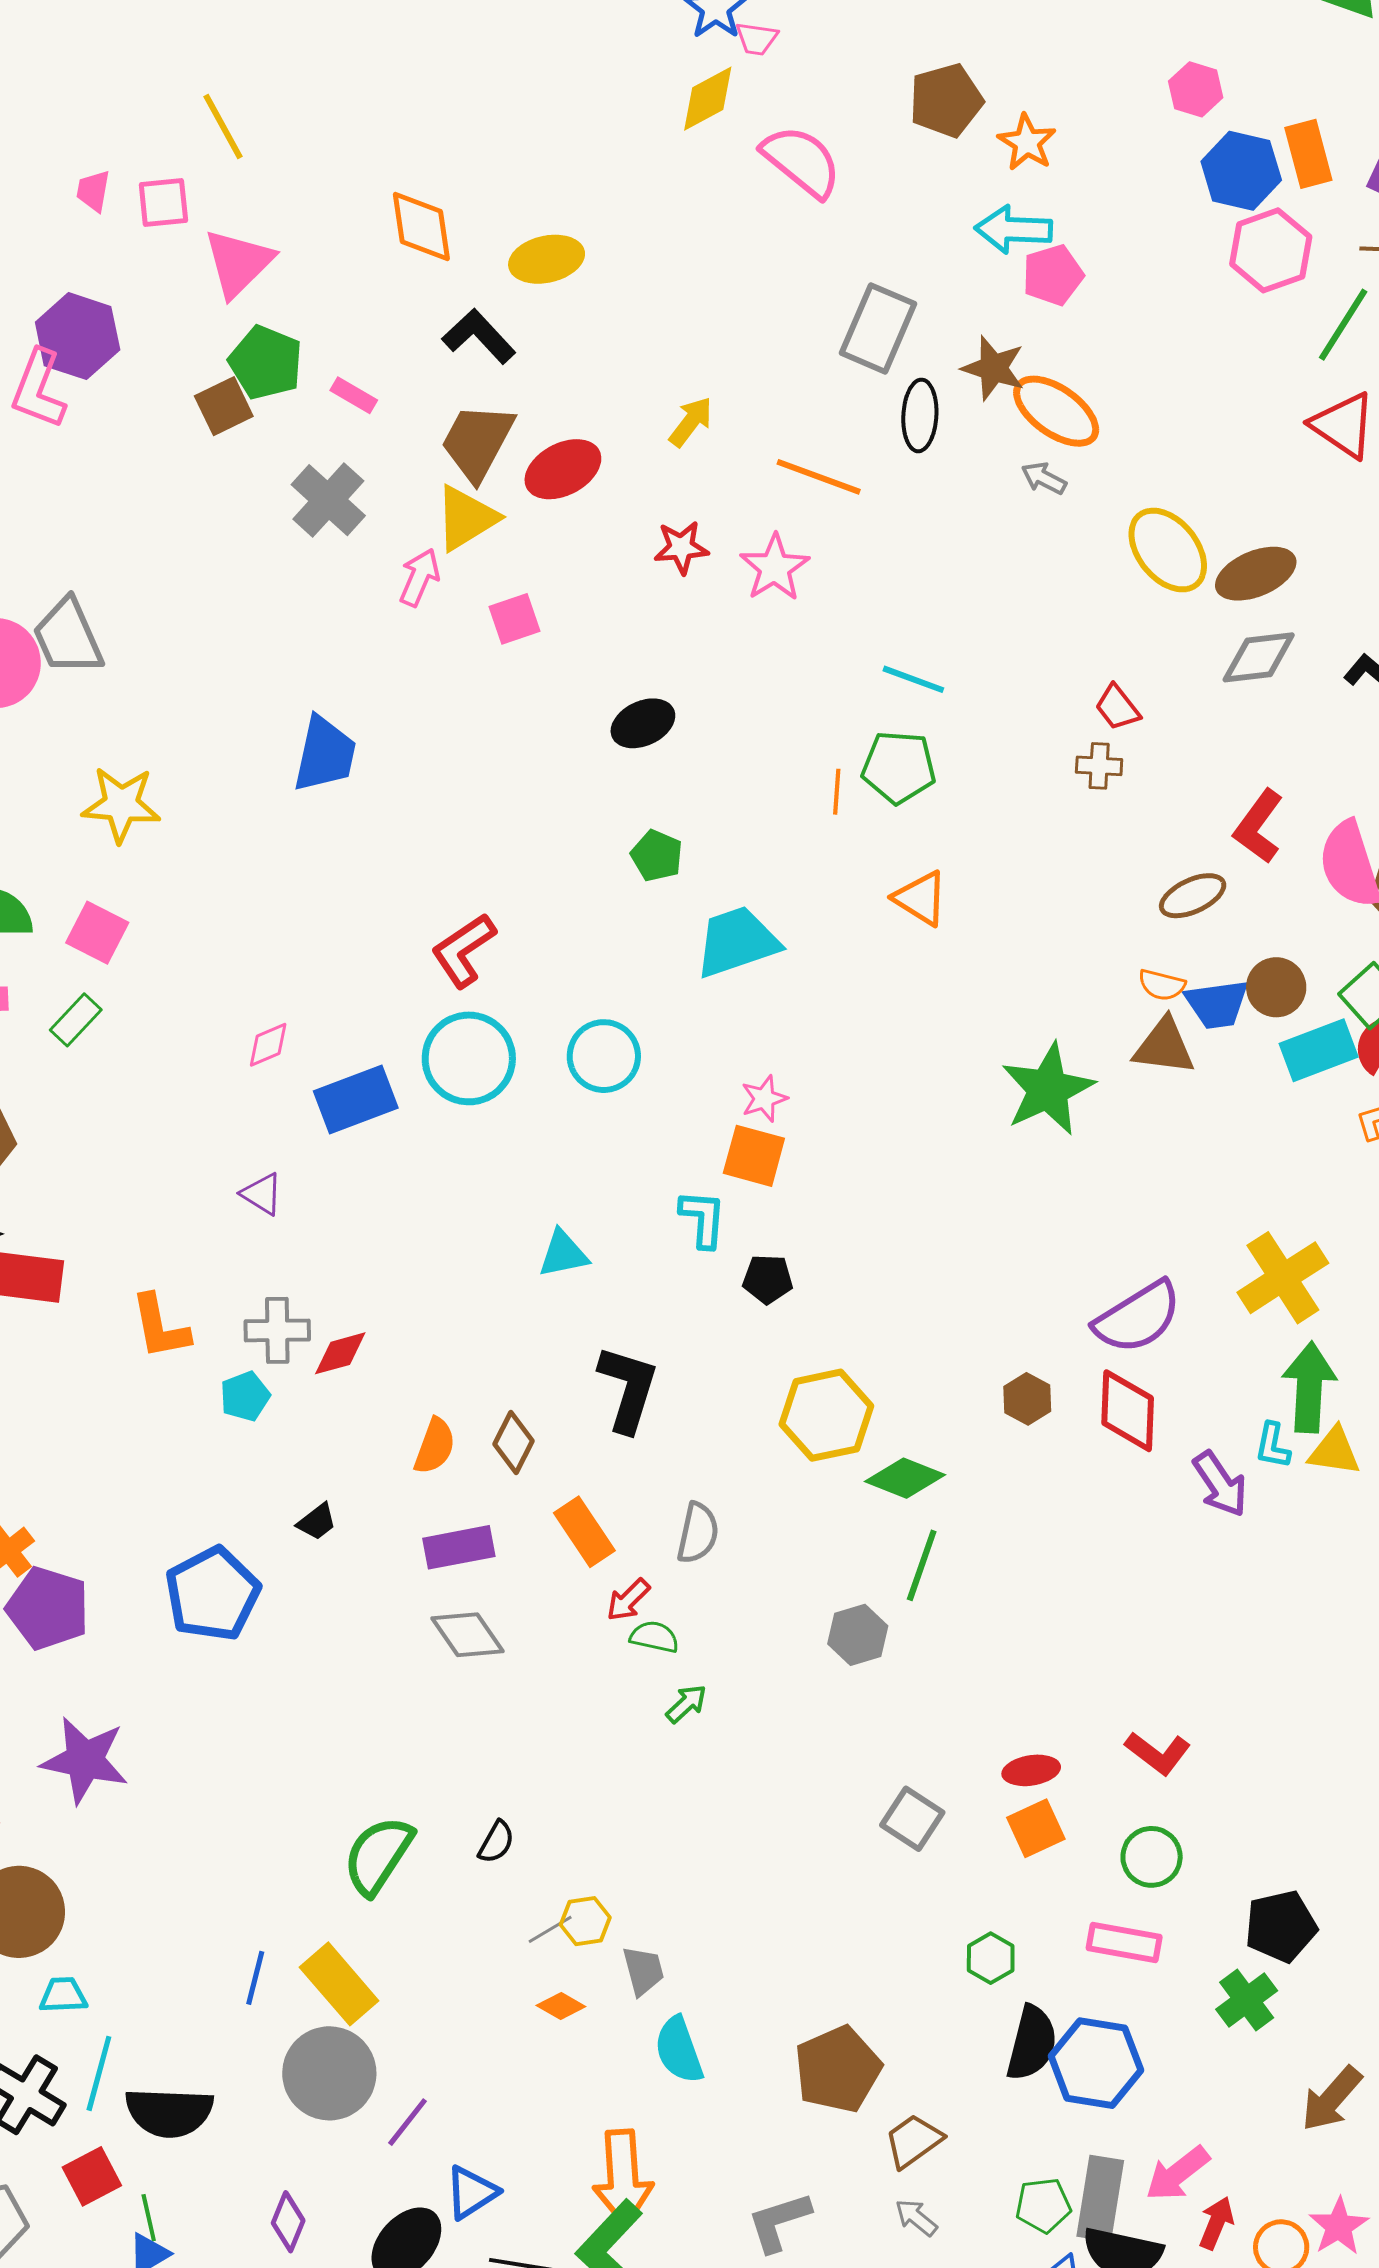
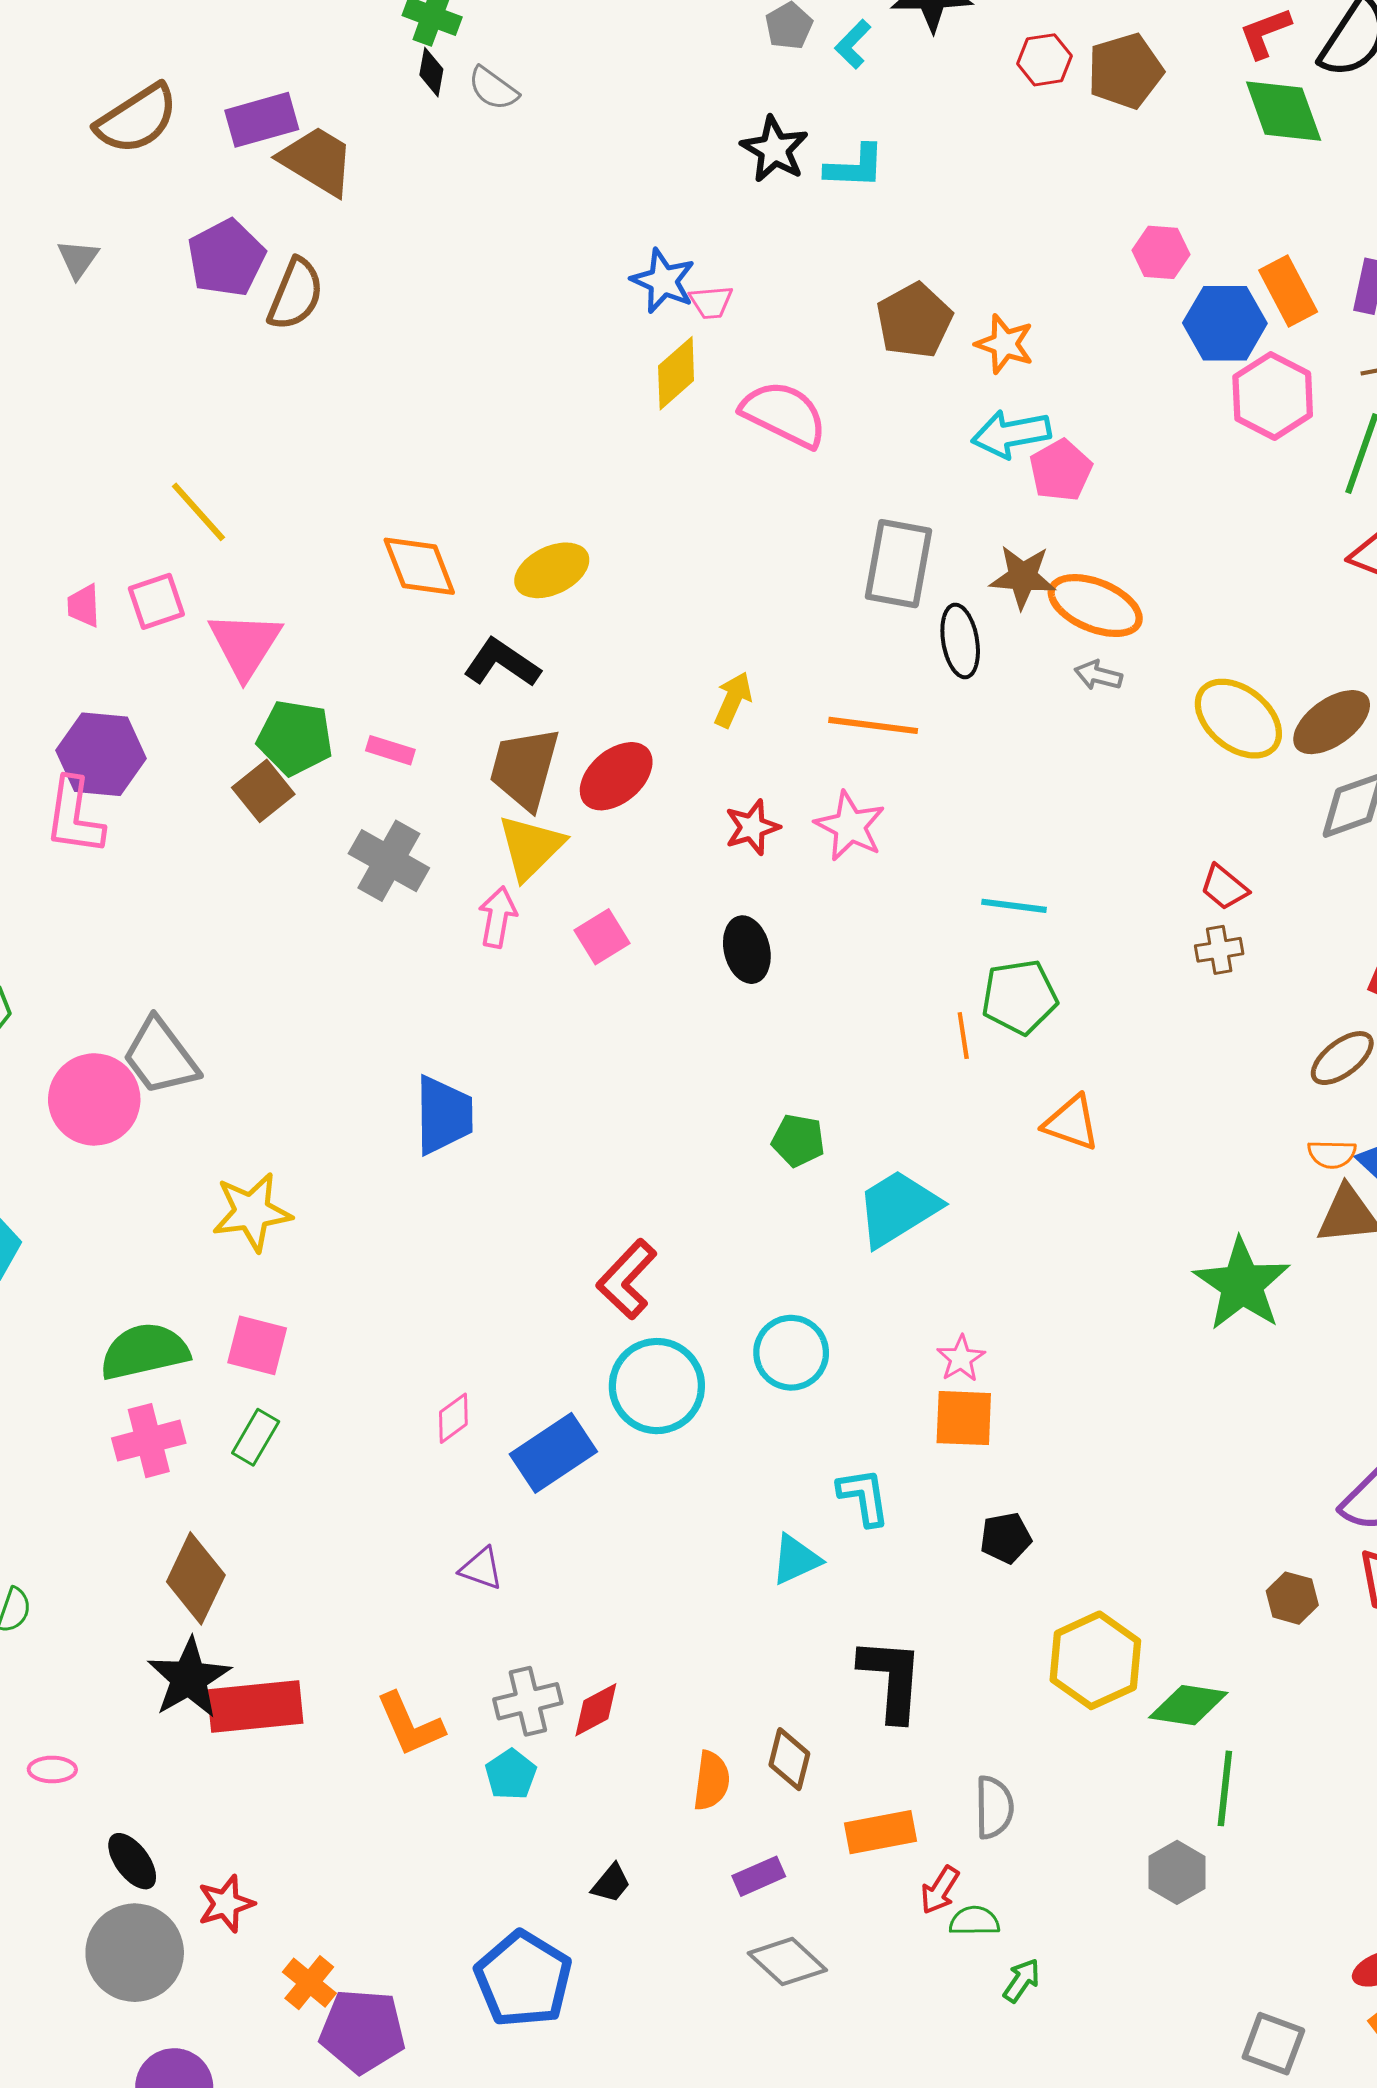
black ellipse: (643, 723) -> (747, 950), moved, turned -66
cyan L-shape: (703, 1219) -> (864, 1497), moved
orange rectangle: (584, 1532) -> (880, 1832), turned -54
purple rectangle: (459, 1547) -> (759, 1876), size x0.7

